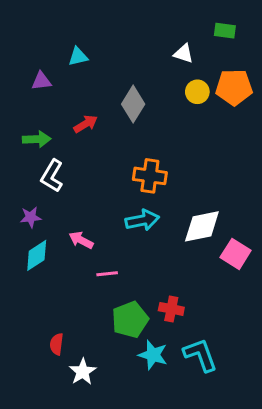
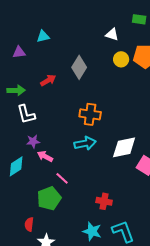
white L-shape: (52, 176) -> (26, 114), turned -45
purple star: (31, 217) -> (33, 141), moved
pink line: (107, 274) -> (62, 178), turned 48
green pentagon: (130, 320) -> (49, 198), moved

